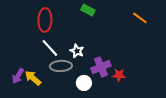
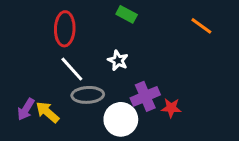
white star: (77, 51) -> (118, 60), moved
white circle: (84, 83) -> (121, 119), size x1.5

